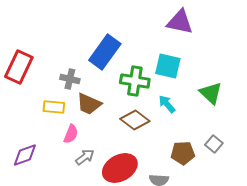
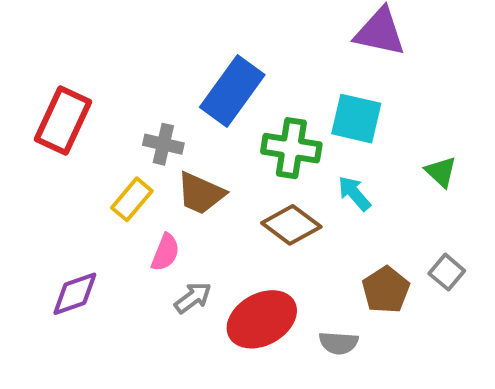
green triangle: (211, 93) -> (441, 172), size x0.7
yellow rectangle: (54, 107) -> (132, 199), turned -55
brown pentagon: (183, 153) -> (386, 290), turned -30

